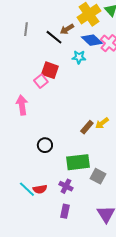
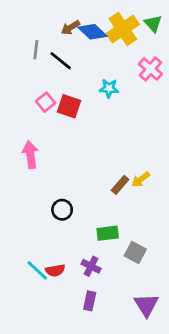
brown arrow: (67, 29) -> (70, 28), moved
black line: (54, 37) -> (61, 61), moved
blue diamond: (92, 40) -> (92, 32), moved
pink square: (41, 81) -> (46, 102), moved
green rectangle: (78, 162) -> (108, 233), size x0.7

